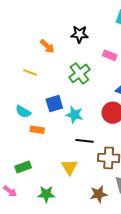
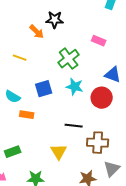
black star: (79, 34) -> (55, 20), moved
cyan star: (74, 115) -> (75, 87), moved

